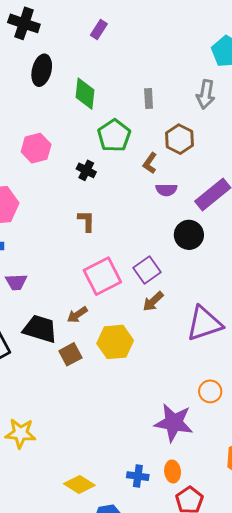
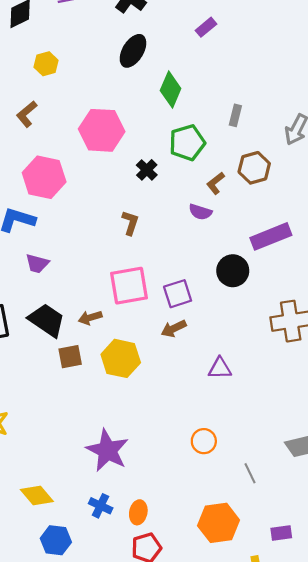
pink hexagon: (36, 148) -> (102, 130), size x1.4
purple semicircle: (166, 190) -> (200, 212), moved
purple triangle: (204, 323) -> (220, 368), size x0.6
purple star: (174, 423) -> (107, 450), moved

